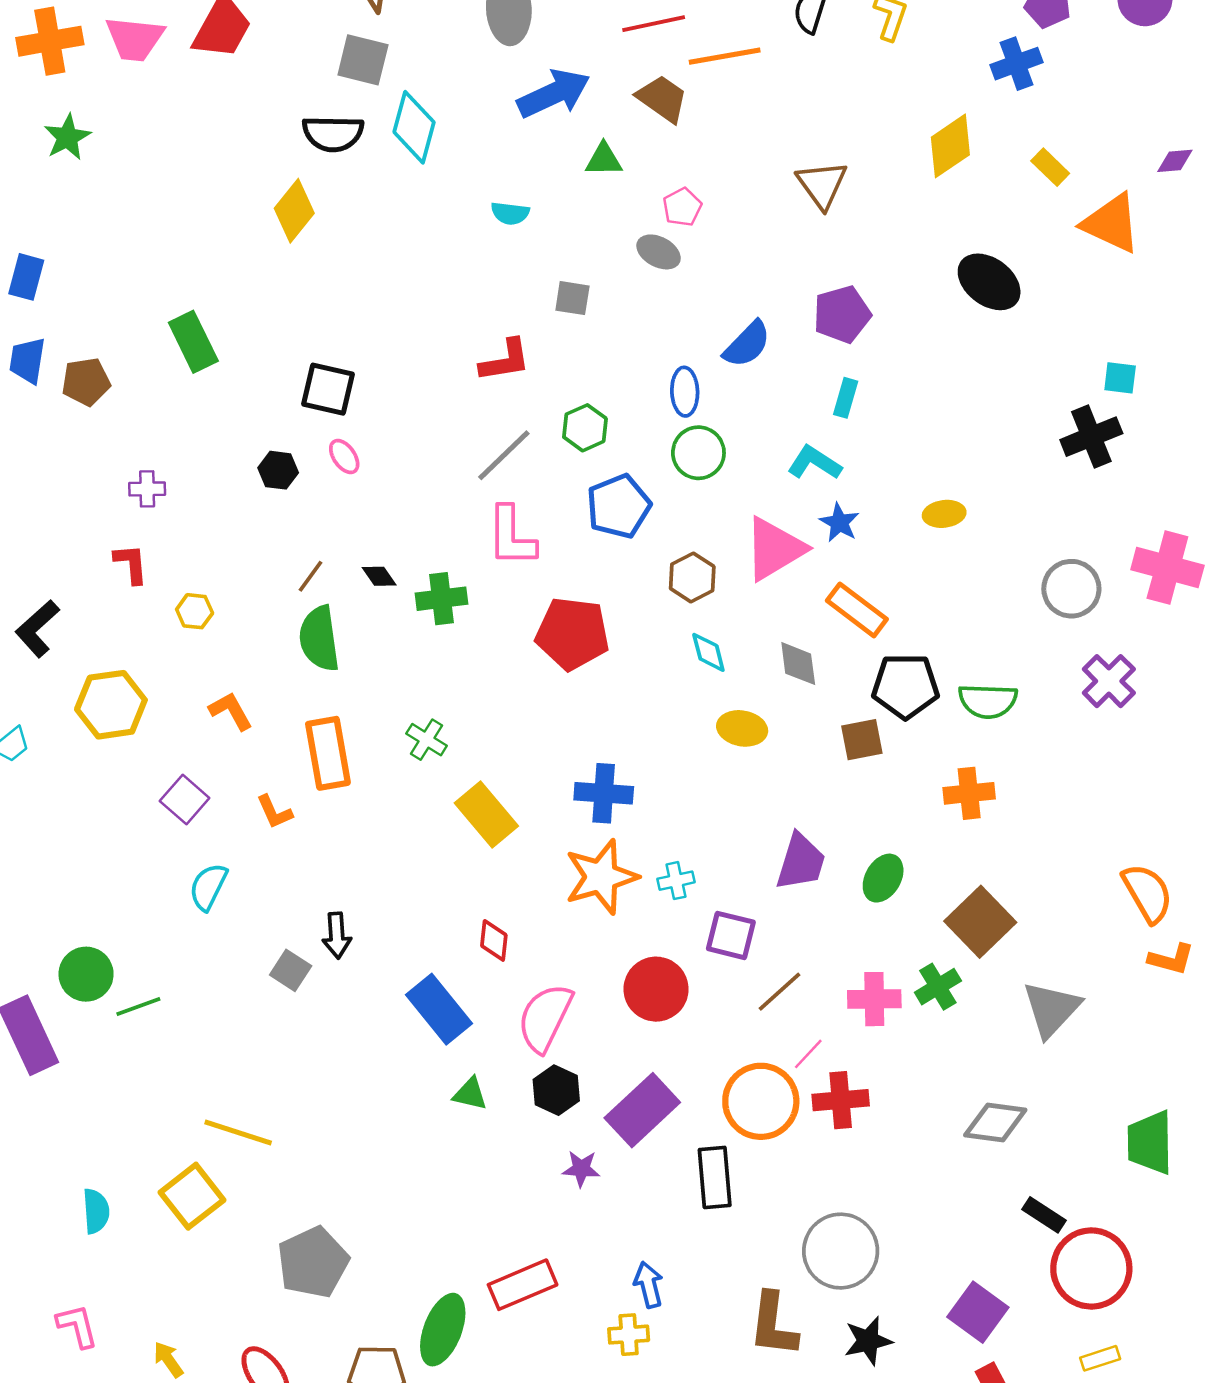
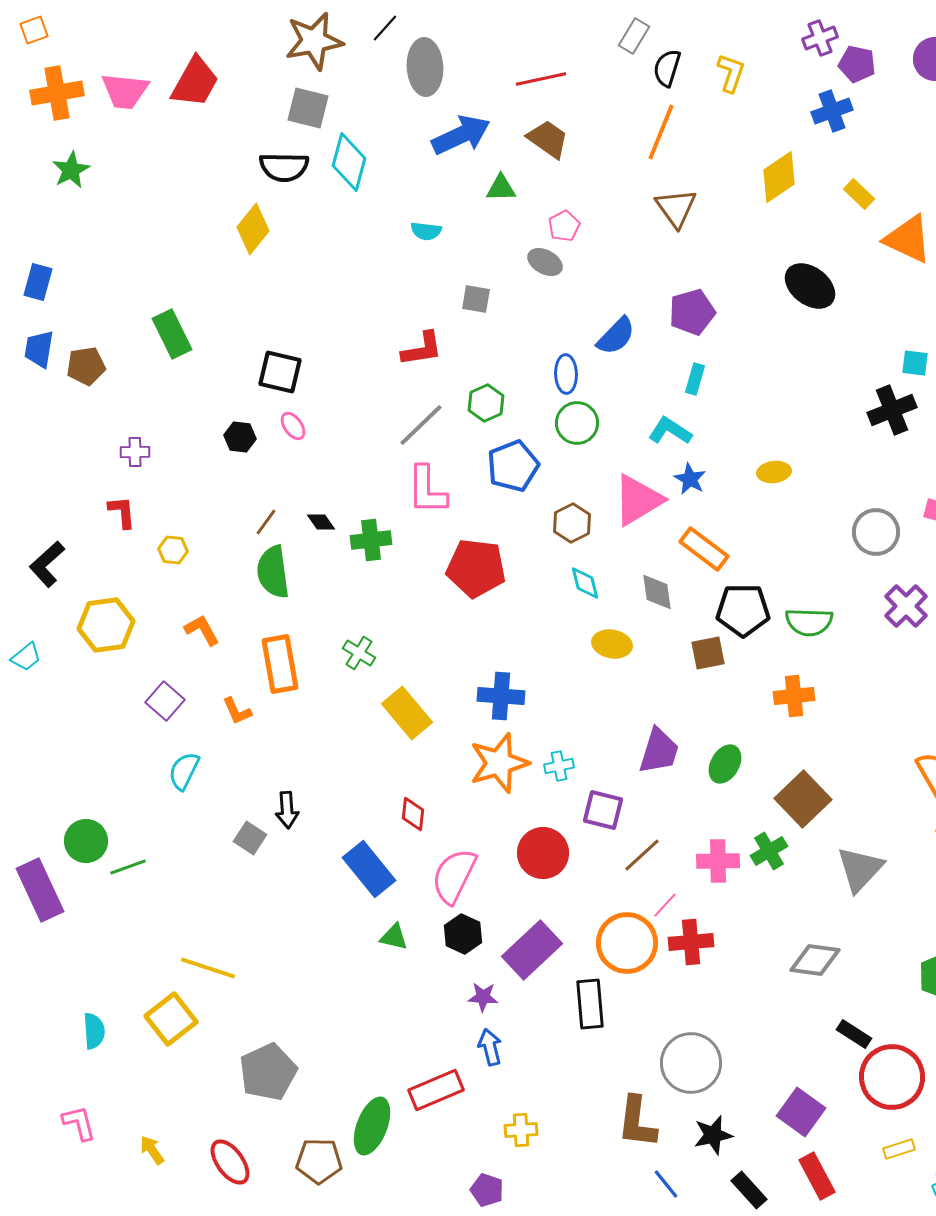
orange line: (725, 56) -> (661, 132), moved, turned -58
blue arrow: (649, 1285) -> (490, 1047), moved

